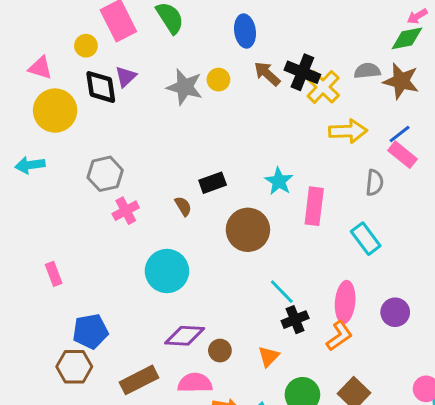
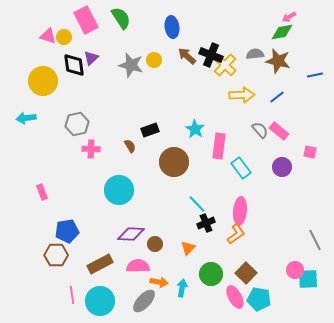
pink triangle: (40, 68) -> (48, 36), moved
pink rectangle: (403, 155) -> (279, 131), moved
gray semicircle: (375, 183) -> (260, 130), turned -48
pink cross: (126, 211) -> (91, 149), turned 30
cyan rectangle: (366, 239) -> (241, 168), moved
purple circle: (395, 312) -> (282, 167), moved

